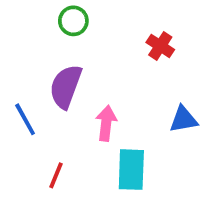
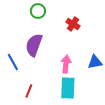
red cross: (160, 46) -> (73, 24), moved
pink arrow: (106, 123) -> (66, 64), moved

